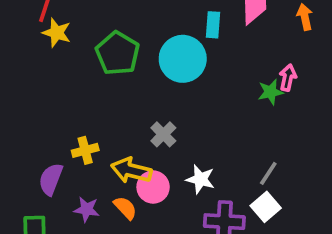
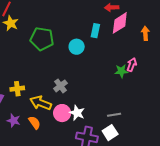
green pentagon: (118, 53) -> (42, 39), turned -30
cyan circle: (183, 59) -> (77, 47), size x0.6
gray line: (268, 173) -> (114, 115), turned 40
pink circle: (153, 187) -> (62, 113), moved

